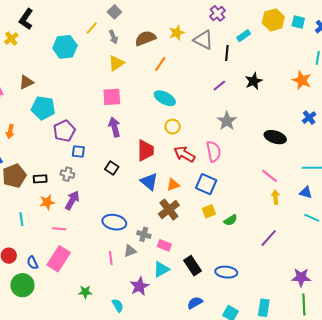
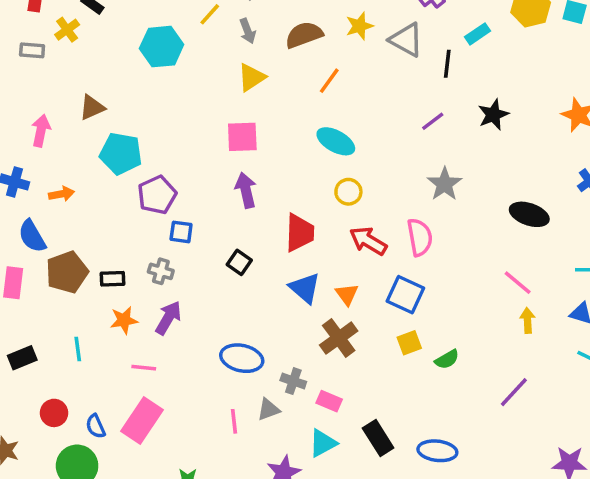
orange arrow: (10, 132) -> (61, 194), turned -112
orange triangle: (173, 185) -> (347, 294), turned -48

